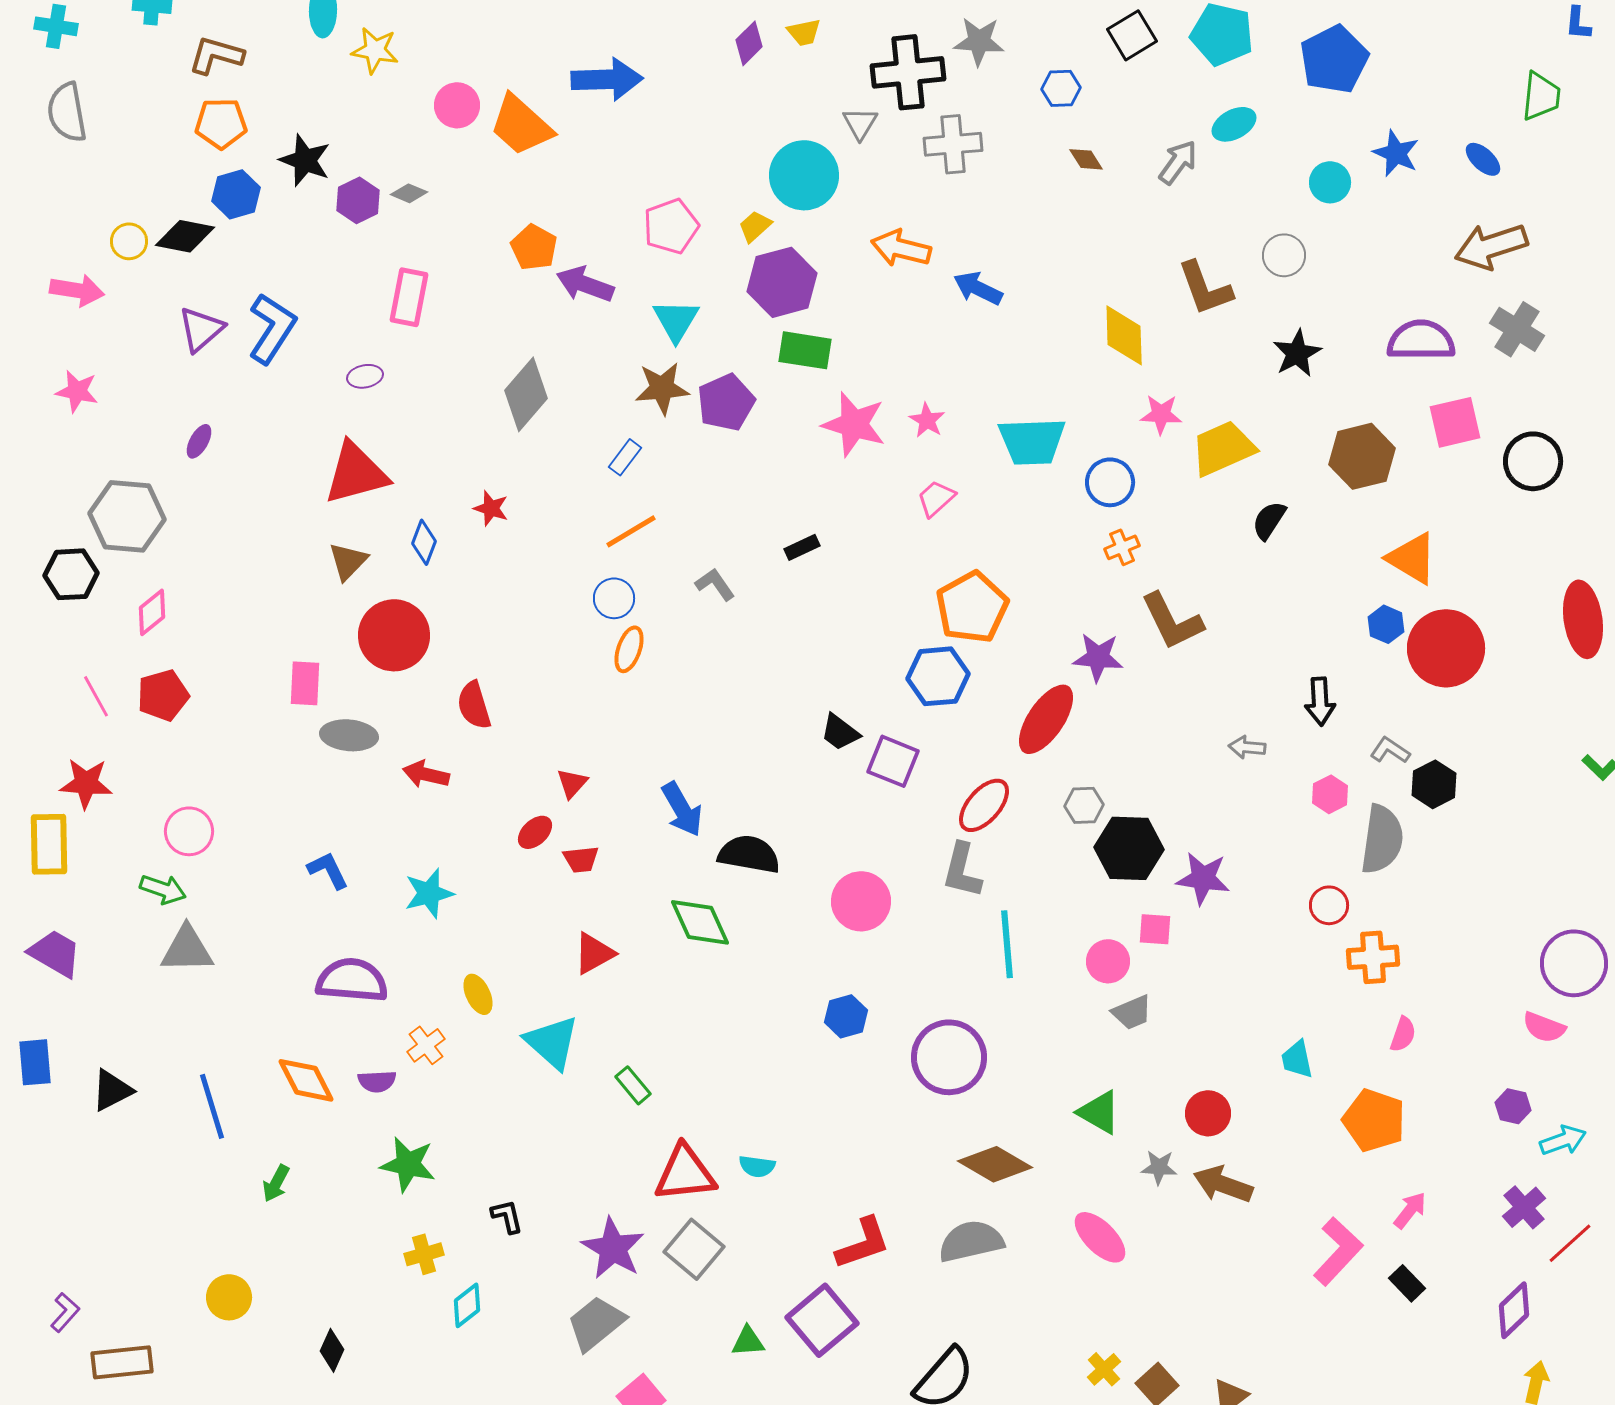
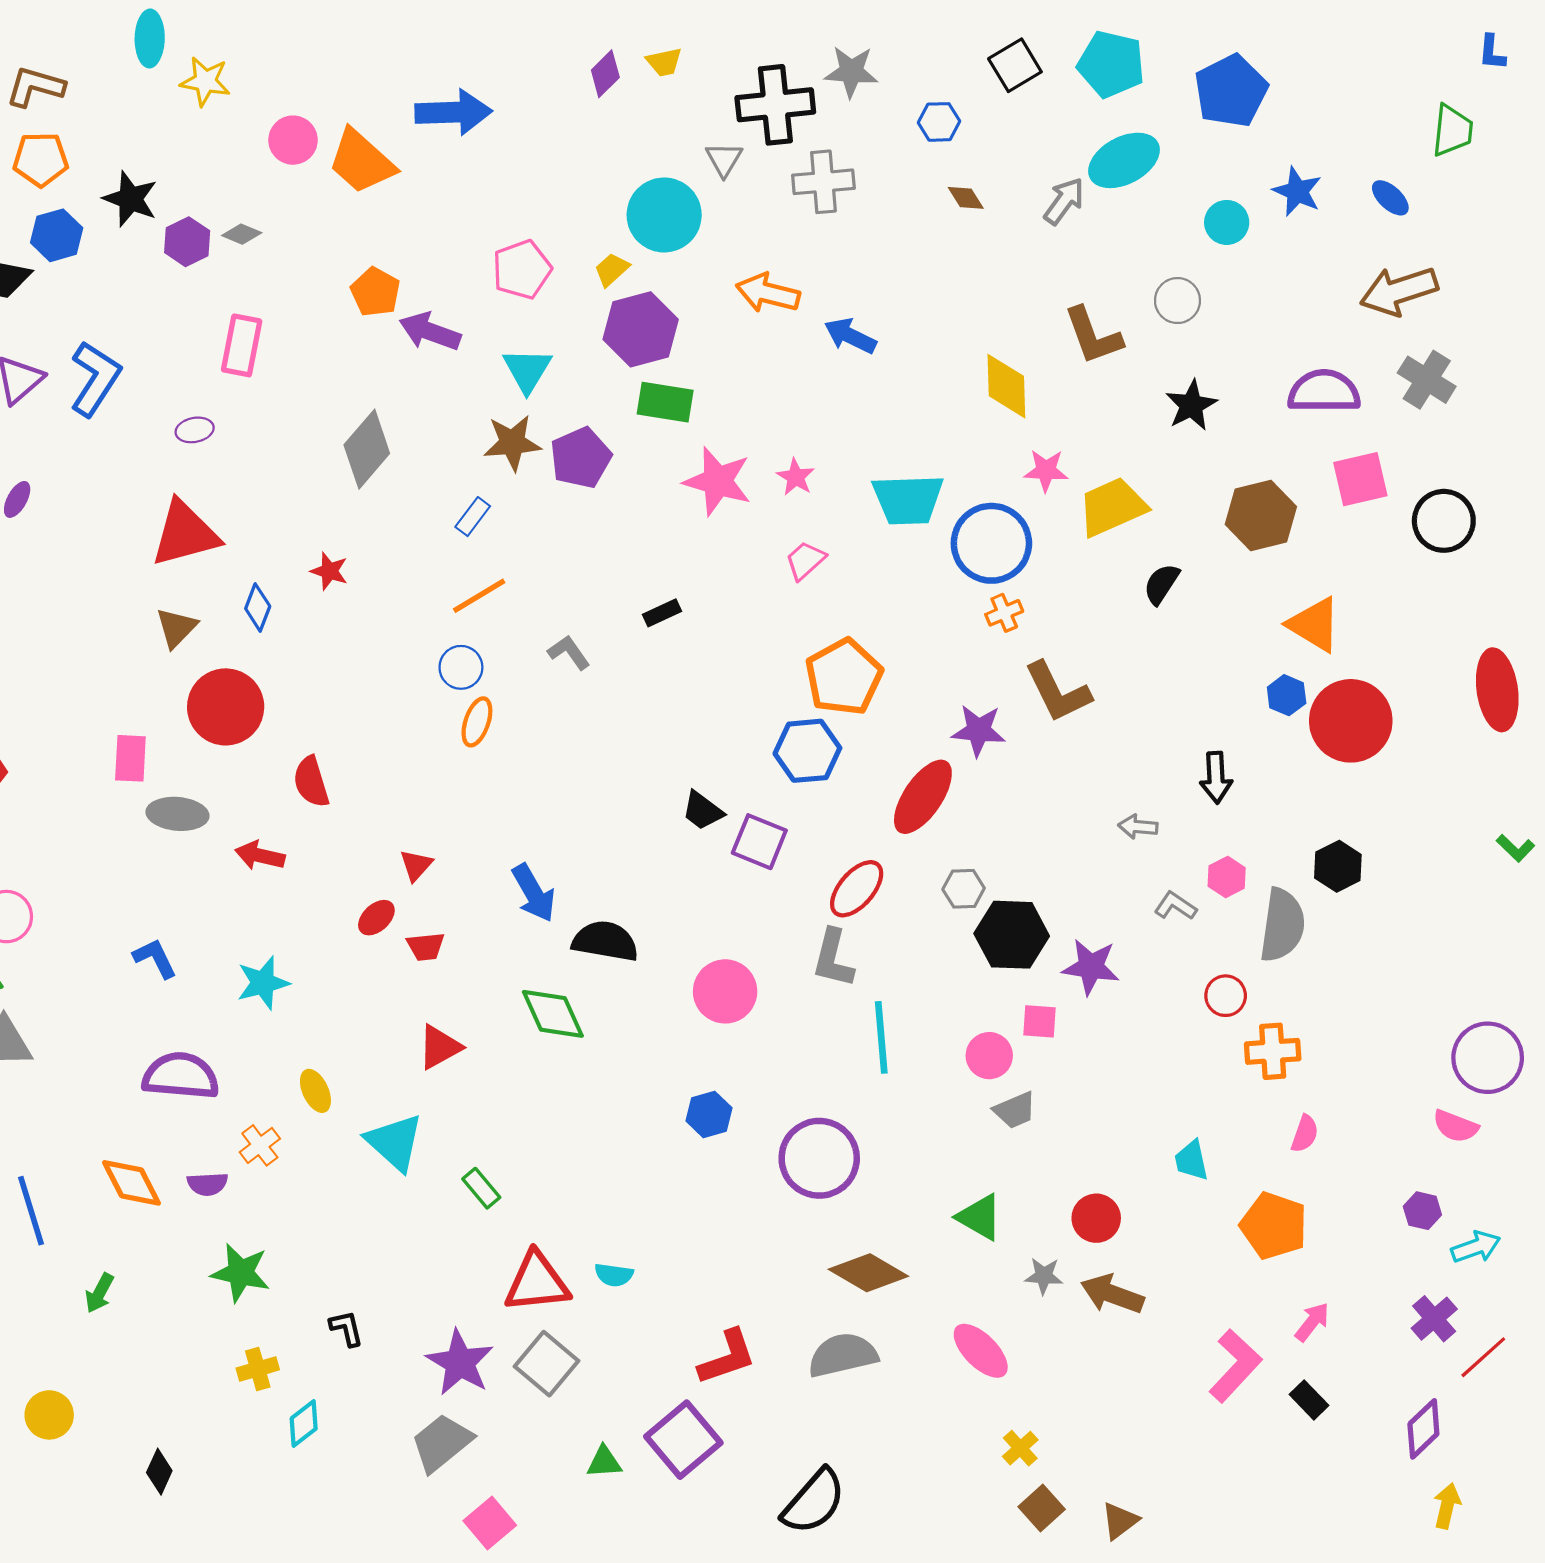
cyan ellipse: (1234, 124) -> (1124, 160), size x1.5
blue circle: (1110, 482) -> (991, 543), size x1.5
gray L-shape: (1390, 750) -> (1175, 906), moved
yellow cross: (1104, 1369) -> (1020, 1448), moved

